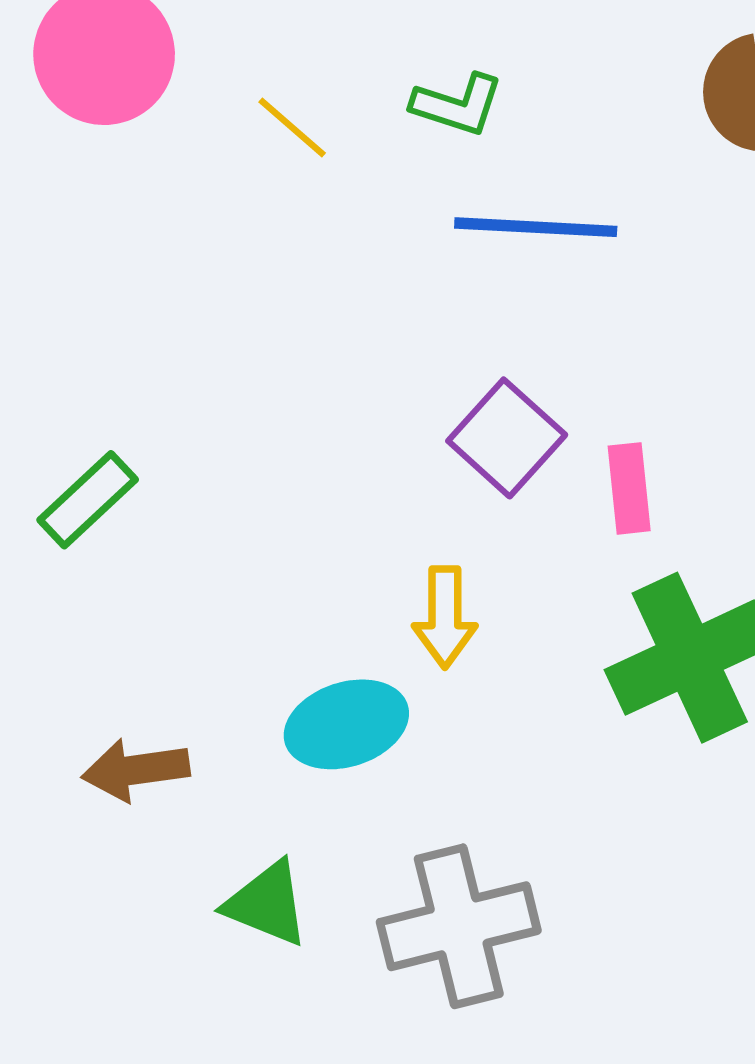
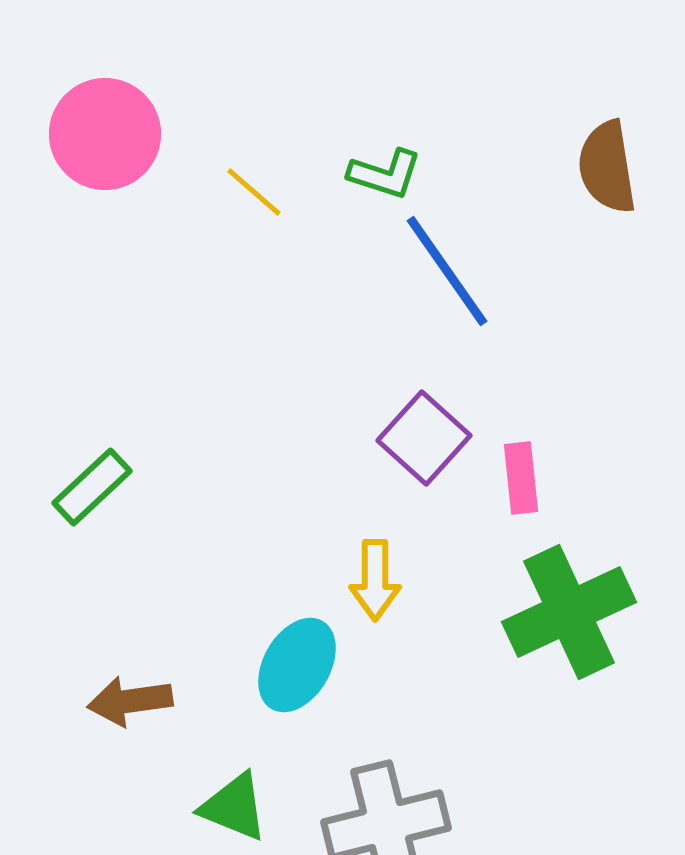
blue line: (536, 227) -> (447, 271), turned 52
cyan ellipse: (346, 724) -> (297, 665), turned -42

